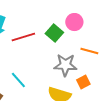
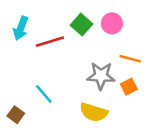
green square: (54, 33) -> (82, 25), moved
orange square: (83, 82) -> (129, 87), moved

